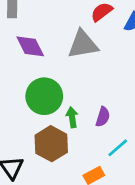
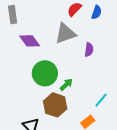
green arrow: (72, 117) -> (66, 85), turned 64
purple semicircle: (103, 117) -> (89, 50), moved

